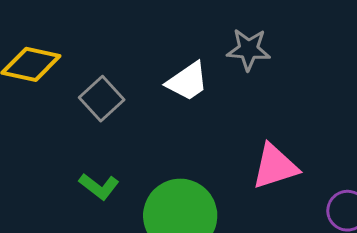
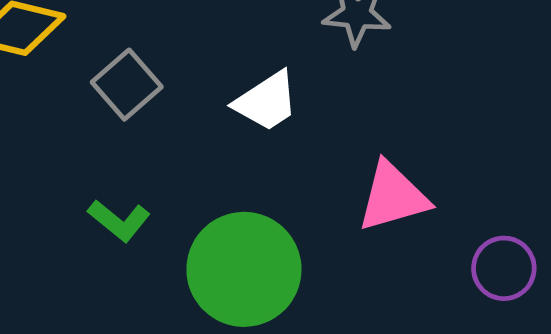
white trapezoid: (187, 81) -> (266, 101), moved

